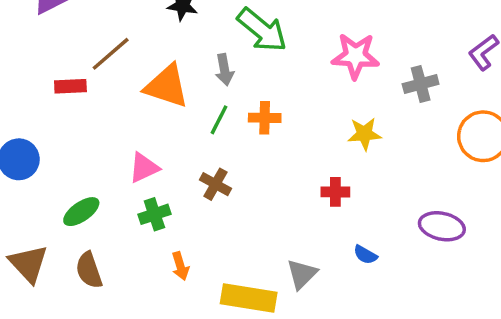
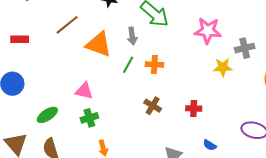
red rectangle: (70, 86) -> (20, 39), moved
yellow star: (364, 134) -> (223, 67), moved
pink triangle: (144, 168) -> (84, 91), turned 36
brown cross: (215, 184) -> (153, 106), moved

